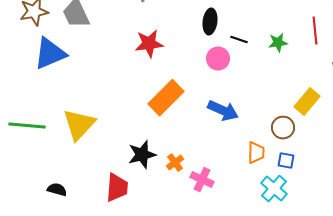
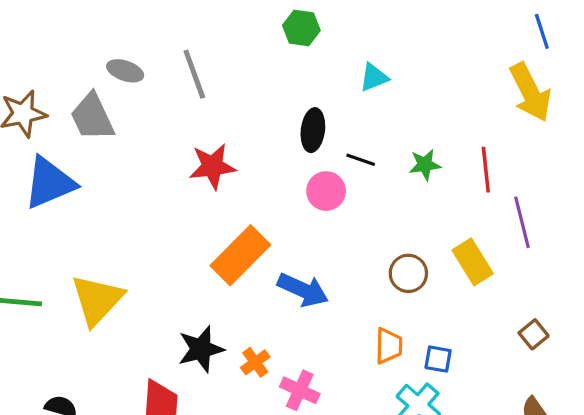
red line: (315, 31) -> (486, 170), moved
yellow rectangle: (307, 102) -> (473, 262), turned -72
blue arrow: (223, 111) -> (303, 290), moved
brown circle: (283, 128) -> (408, 273), moved

